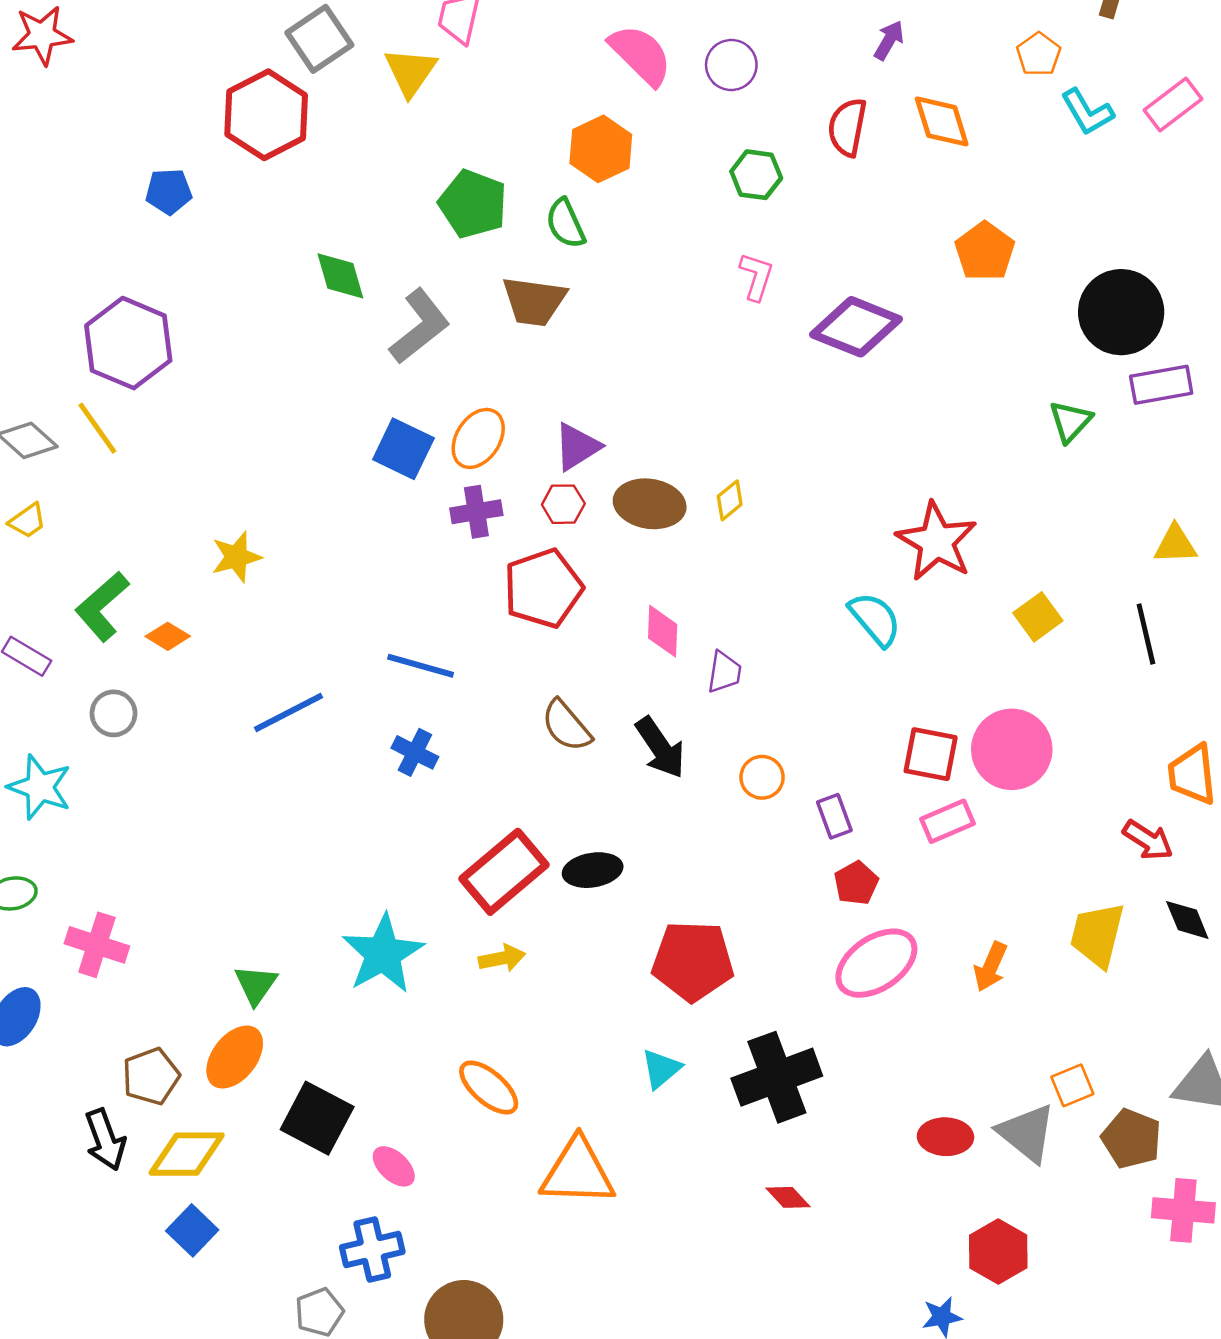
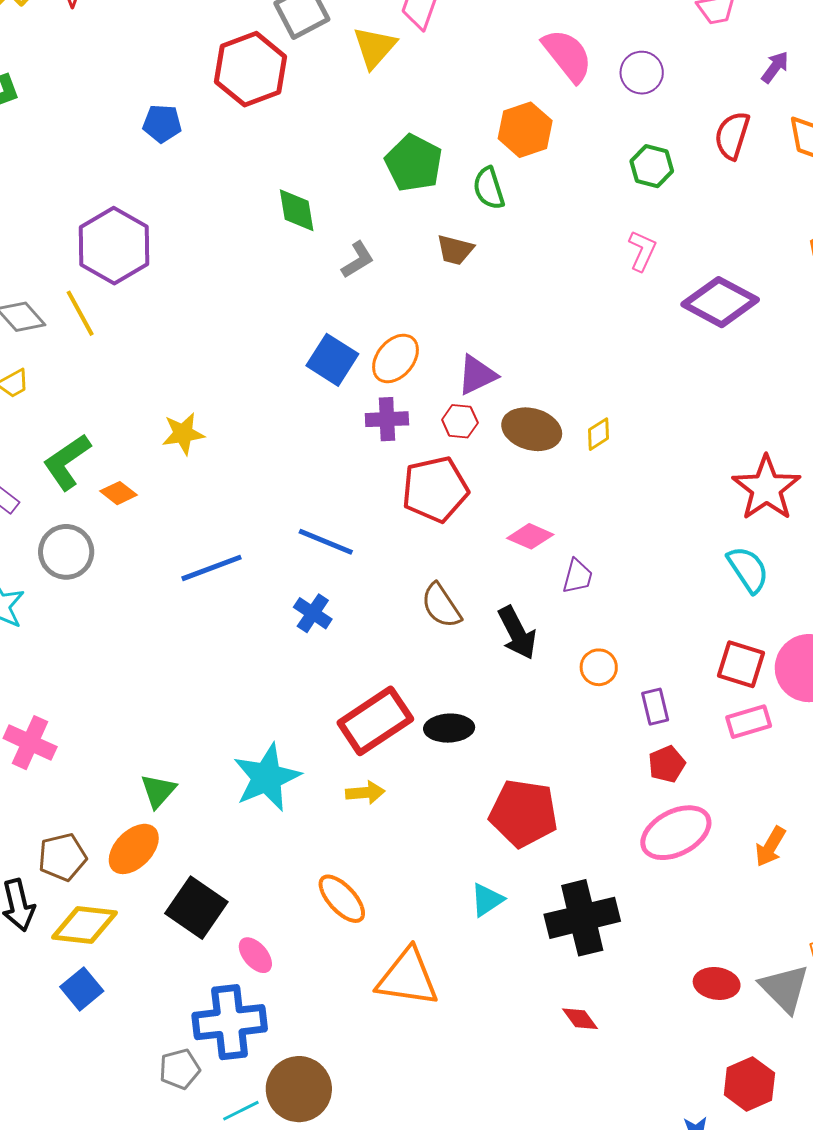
brown trapezoid: (534, 301) -> (455, 250), size x0.7
gray L-shape: (420, 326) -> (358, 260), size x0.6
cyan semicircle: (875, 619) -> (748, 569), moved
pink diamond: (663, 631) -> (530, 536), turned -75
gray circle: (114, 713) -> (66, 552), size x1.4
blue cross: (372, 1250) -> (230, 1022), size x1.4

